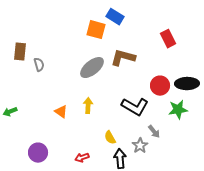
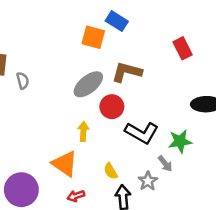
red circle: (160, 86) -> (112, 107), moved
green star: (178, 110) -> (180, 141), moved
orange triangle: (61, 112) -> (65, 164), moved, size x1.6
purple circle: (38, 153) -> (21, 190), size x1.4

